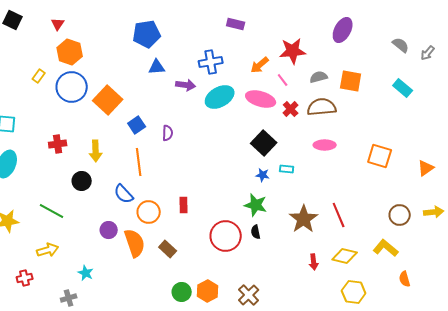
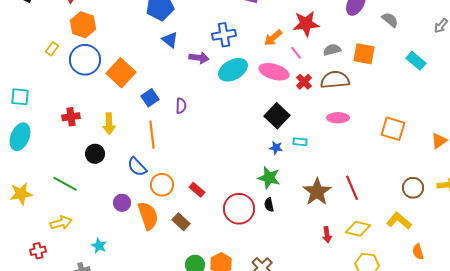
gray semicircle: (401, 45) -> (390, 20), moved
blue triangle: (157, 67) -> (170, 40), turned 42
red rectangle: (184, 205) -> (197, 190), moved, turned -49

